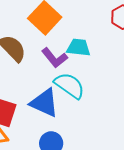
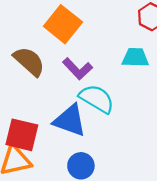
cyan trapezoid: (78, 47) -> (135, 58), moved

